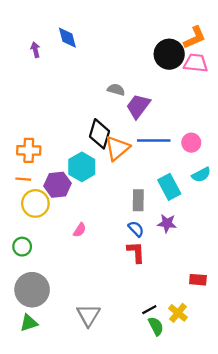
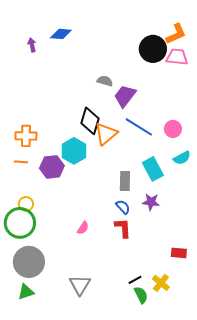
blue diamond: (67, 38) -> (61, 34), turned -70
blue line: (154, 140) -> (139, 127), turned 32
yellow circle: (35, 203) -> (26, 204), moved, size x0.6
pink semicircle: (80, 230) -> (83, 228), moved
green circle: (22, 247) -> (20, 223), size x1.8

